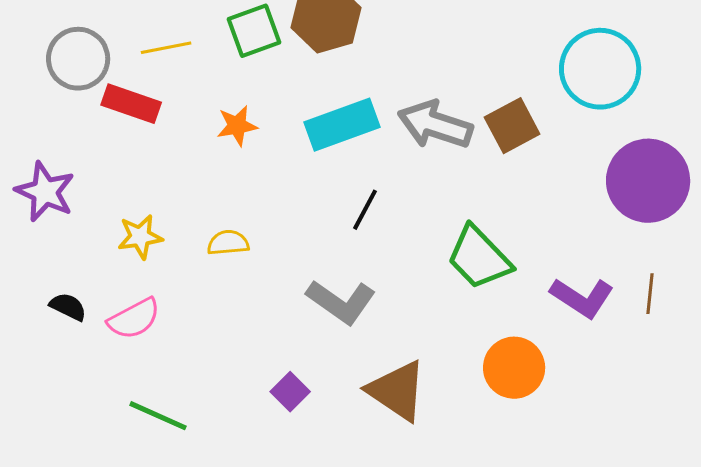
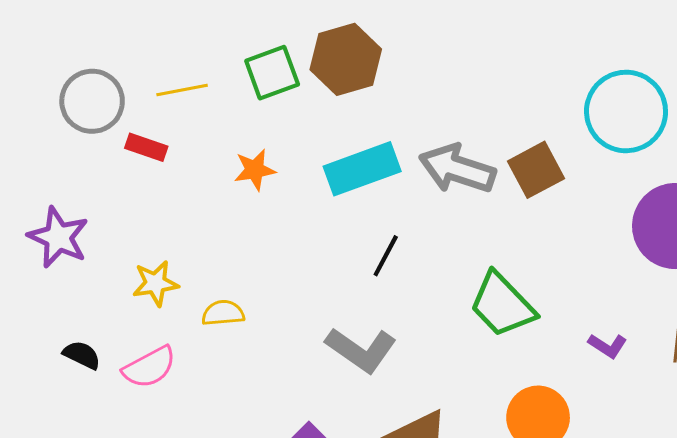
red rectangle: (131, 104) -> (146, 147), size x0.7
yellow semicircle: (228, 243) -> (223, 313), moved
purple L-shape: (582, 298) -> (608, 346), size x0.6

